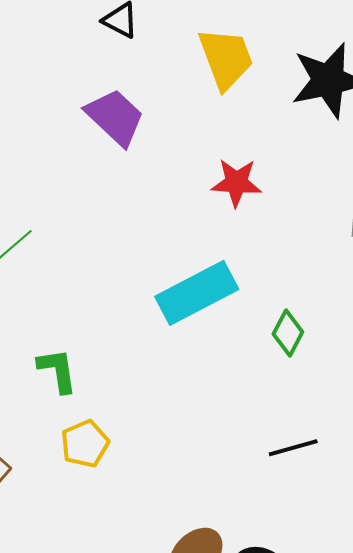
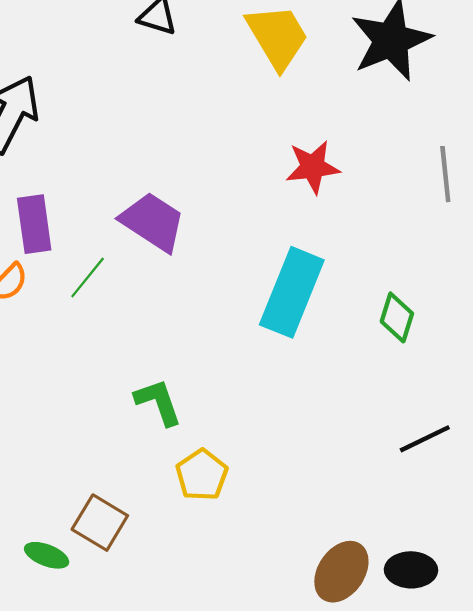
purple trapezoid: (115, 117) -> (153, 222), moved
cyan rectangle: (197, 293) -> (292, 292), turned -30

